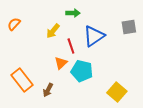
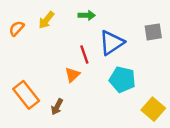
yellow arrow: (53, 31) -> (46, 20), moved
cyan pentagon: (82, 71) -> (122, 79), moved
yellow square: (117, 92) -> (153, 109), moved

